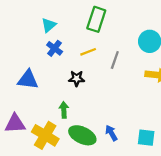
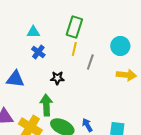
cyan triangle: (49, 25) -> (33, 32), turned 40
yellow line: (88, 52) -> (74, 49), moved, turned -56
green arrow: (64, 110) -> (46, 105), size x1.5

